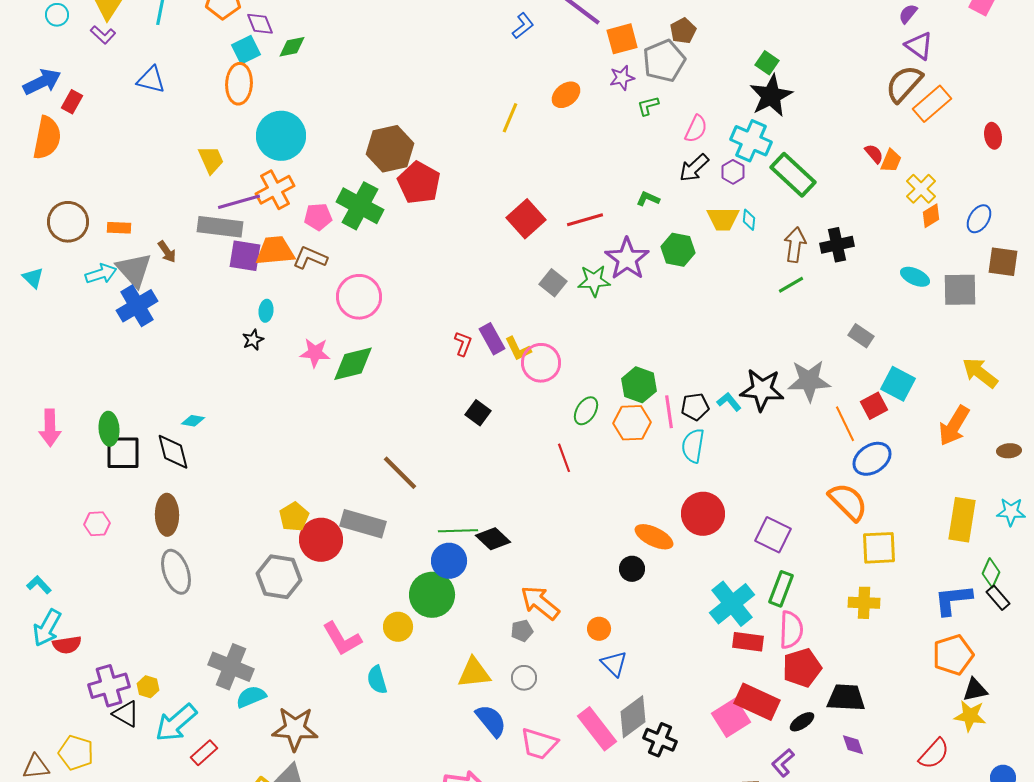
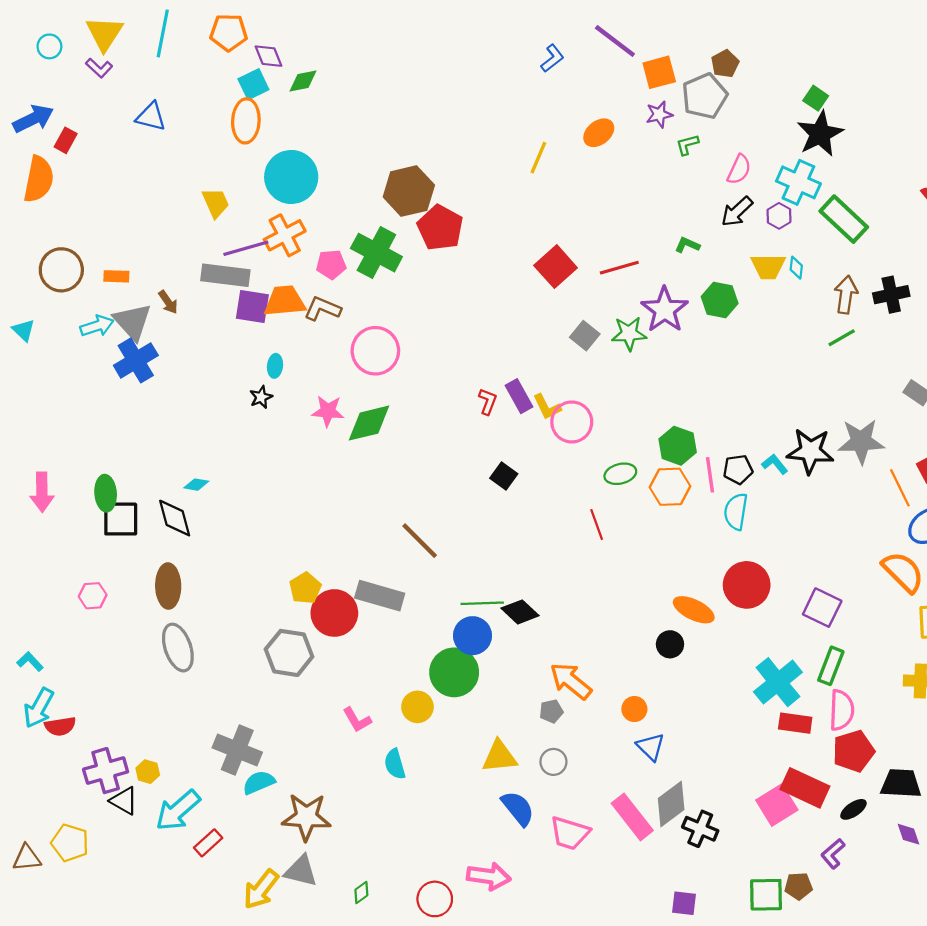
green ellipse: (586, 411) -> (620, 474), turned 44
pink L-shape: (342, 639) -> (357, 720), size x0.7

